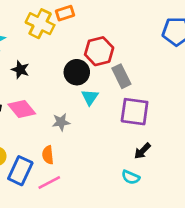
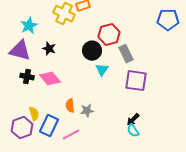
gray star: (61, 122) -> (87, 111), moved
black arrow: (142, 151) -> (133, 120), moved
orange semicircle: (48, 155) -> (70, 106), moved
cyan semicircle: (131, 177) -> (133, 131), turned 32

